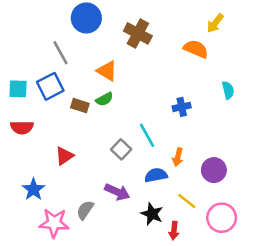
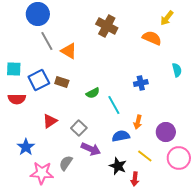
blue circle: (86, 18) -> (38, 14), moved
orange triangle: (107, 71) -> (69, 51), moved
blue square: (50, 86) -> (39, 80), moved
green semicircle: (104, 99) -> (93, 93), moved
gray square: (121, 149) -> (79, 128), moved
pink circle: (222, 218) -> (179, 158), moved

